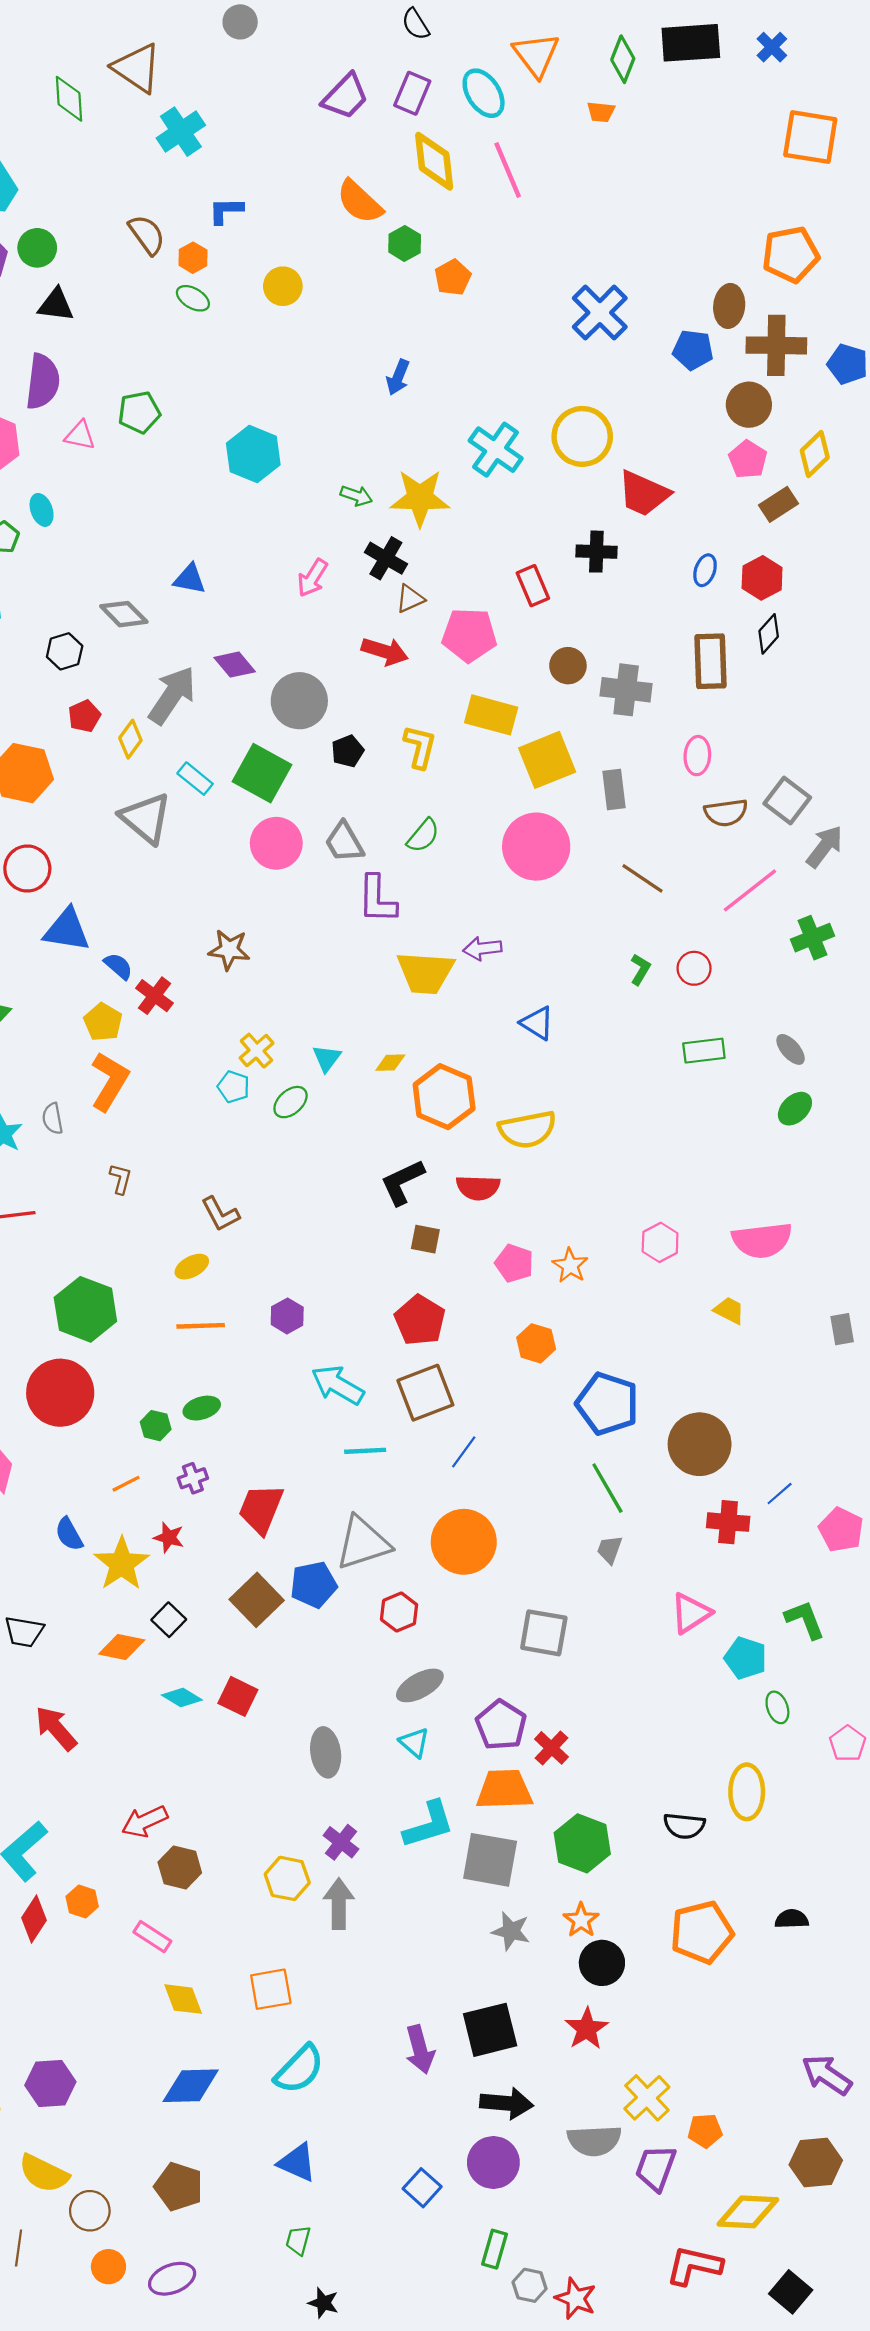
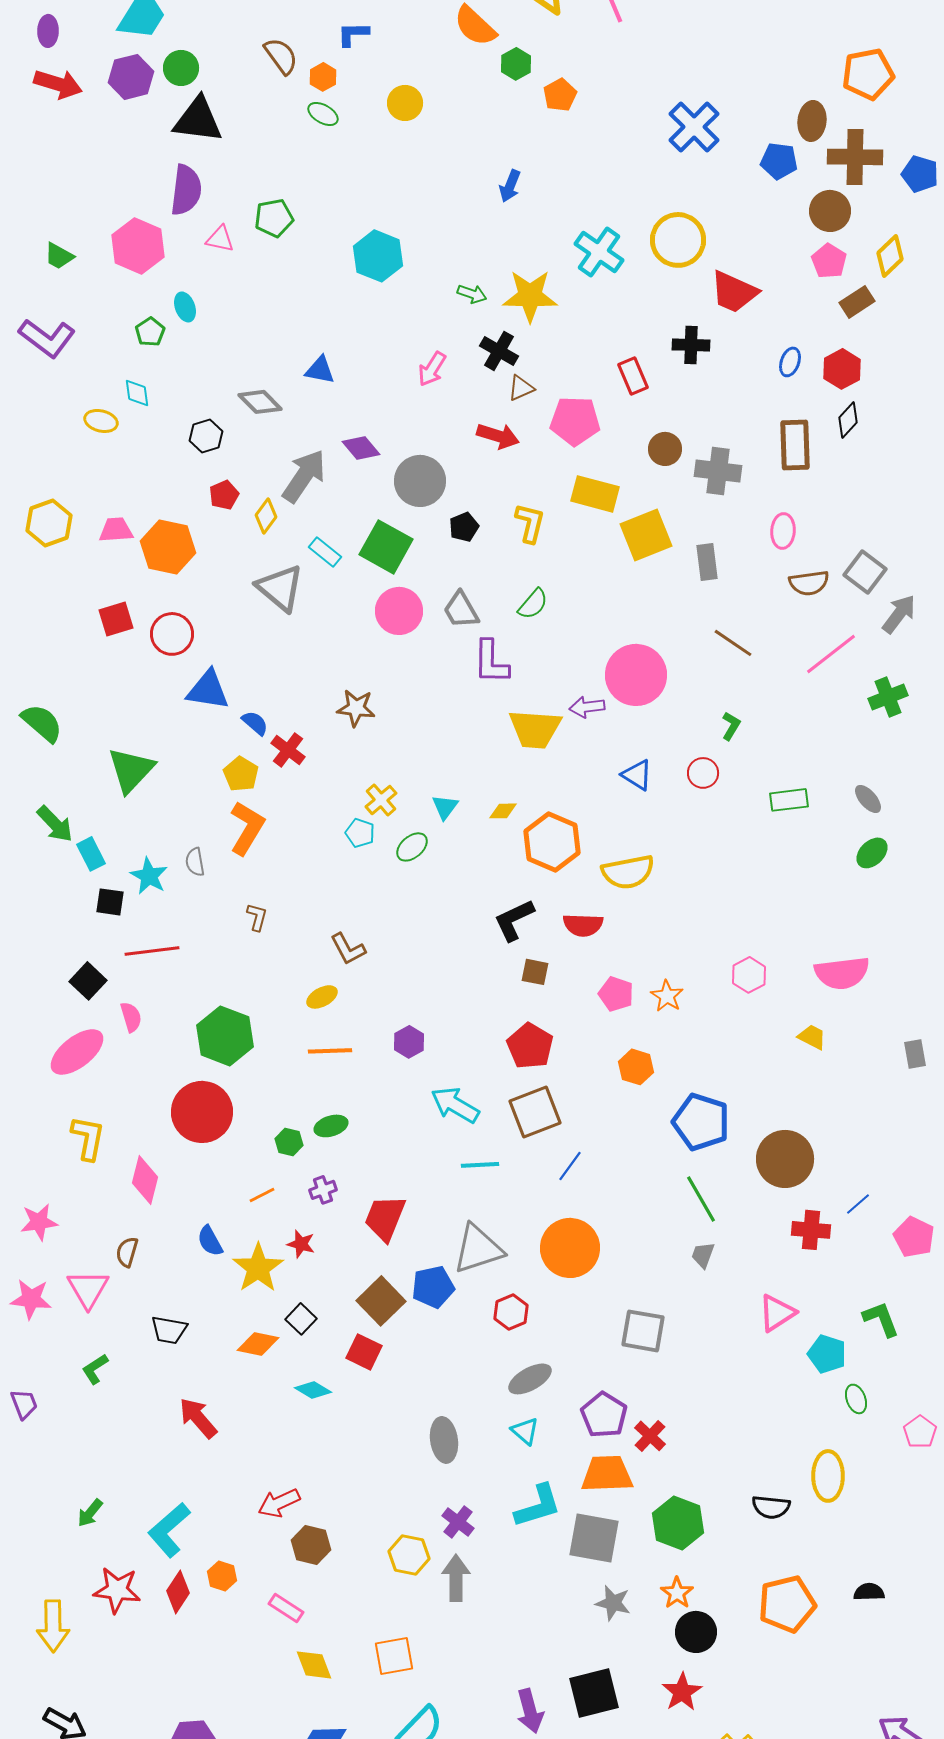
black triangle: (56, 305) -> (198, 120), size x1.5
pink circle: (536, 847) -> (636, 675), moved
red circle: (694, 968) -> (703, 773), moved
red square: (238, 1696) -> (364, 1352), moved

